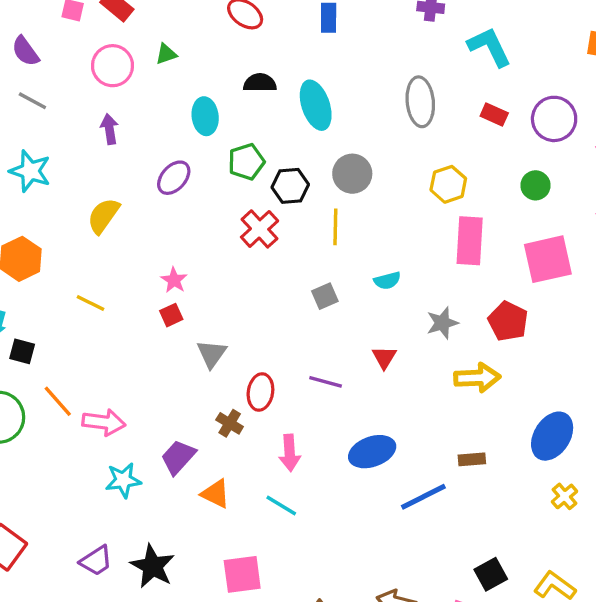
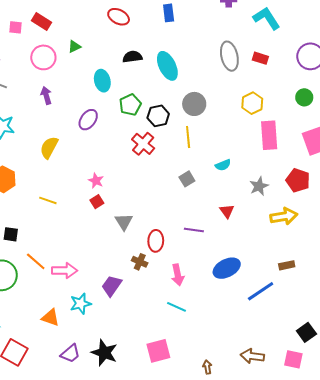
red rectangle: (494, 115) -> (260, 58), moved
orange triangle: (216, 494) -> (50, 317), moved

